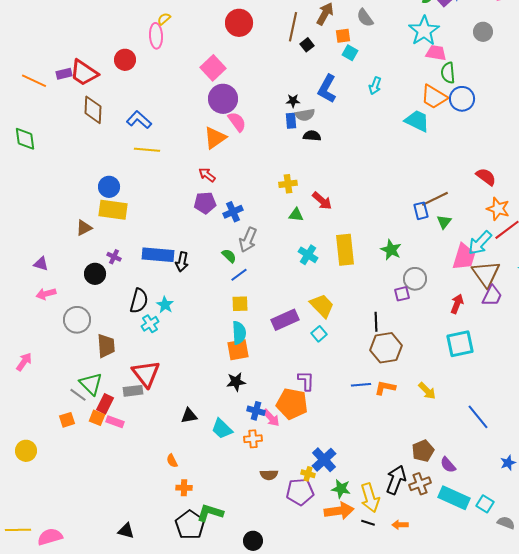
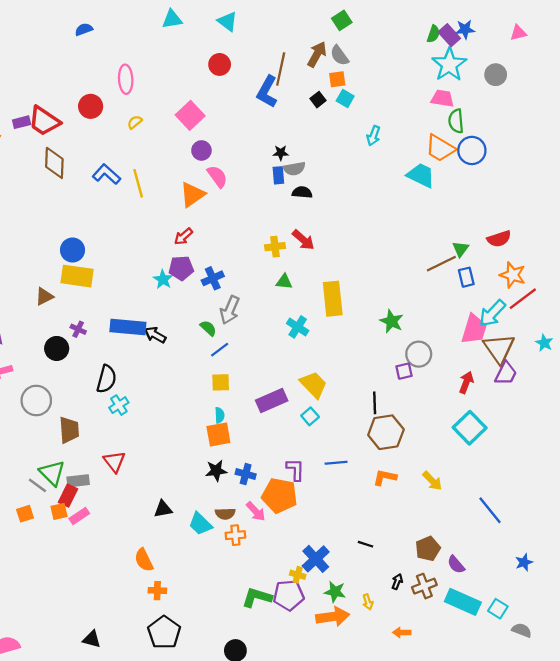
gray semicircle: (365, 18) -> (340, 55), moved
yellow semicircle: (164, 19) -> (135, 122), moved
red circle: (239, 23) -> (220, 64), size x0.7
cyan star: (424, 31) -> (449, 64), moved
black square: (307, 45) -> (318, 100), moved
blue L-shape: (327, 89) -> (267, 92), moved
purple circle: (223, 99) -> (201, 150), size x0.6
yellow line: (147, 150) -> (138, 183), moved, turned 70
red arrow: (207, 175) -> (183, 236), turned -78
red semicircle: (486, 177) -> (499, 239), turned 125
red arrow: (322, 201) -> (303, 240), moved
blue rectangle: (421, 211) -> (466, 277), moved
green triangle: (444, 222) -> (461, 249), moved
yellow rectangle: (345, 250) -> (333, 299), moved
black arrow: (182, 262) -> (155, 335), turned 108
cyan star: (165, 305) -> (163, 279), moved
cyan semicircle: (239, 333) -> (220, 415), size x0.6
cyan square: (460, 344) -> (470, 428), turned -32
red triangle: (146, 374) -> (114, 462), size x0.7
blue line: (361, 385) -> (336, 463), moved
gray rectangle: (133, 391) -> (78, 481), moved
blue cross: (256, 411) -> (246, 474), moved
orange square: (97, 418) -> (59, 511), turned -35
pink rectangle: (115, 422) -> (79, 516), turned -54
orange semicircle: (172, 461) -> (144, 560), size x1.5
brown semicircle: (269, 475) -> (225, 514), moved
black arrow: (396, 480) -> (397, 582), size x0.5
yellow arrow: (370, 498) -> (368, 602), size x0.5
green L-shape: (210, 513) -> (257, 597), moved
black line: (368, 523) -> (366, 544), moved

